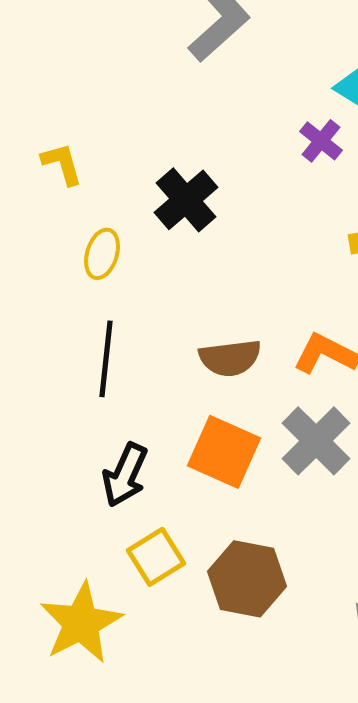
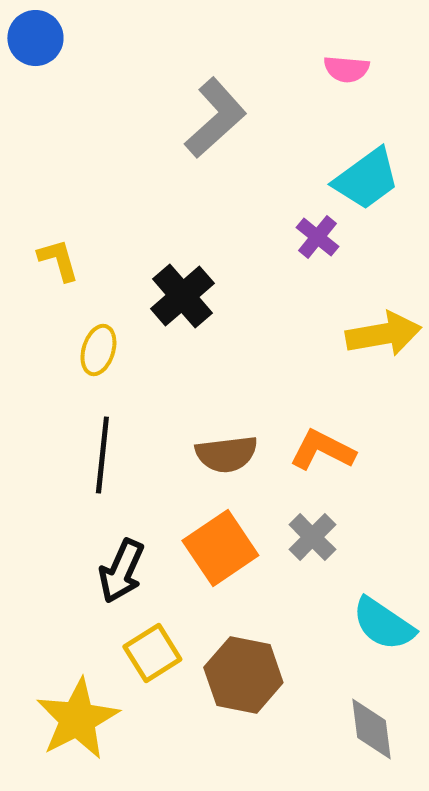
gray cross: (316, 441) -> (312, 537), size x0.7
orange square: (224, 452) -> (220, 548), turned 32

